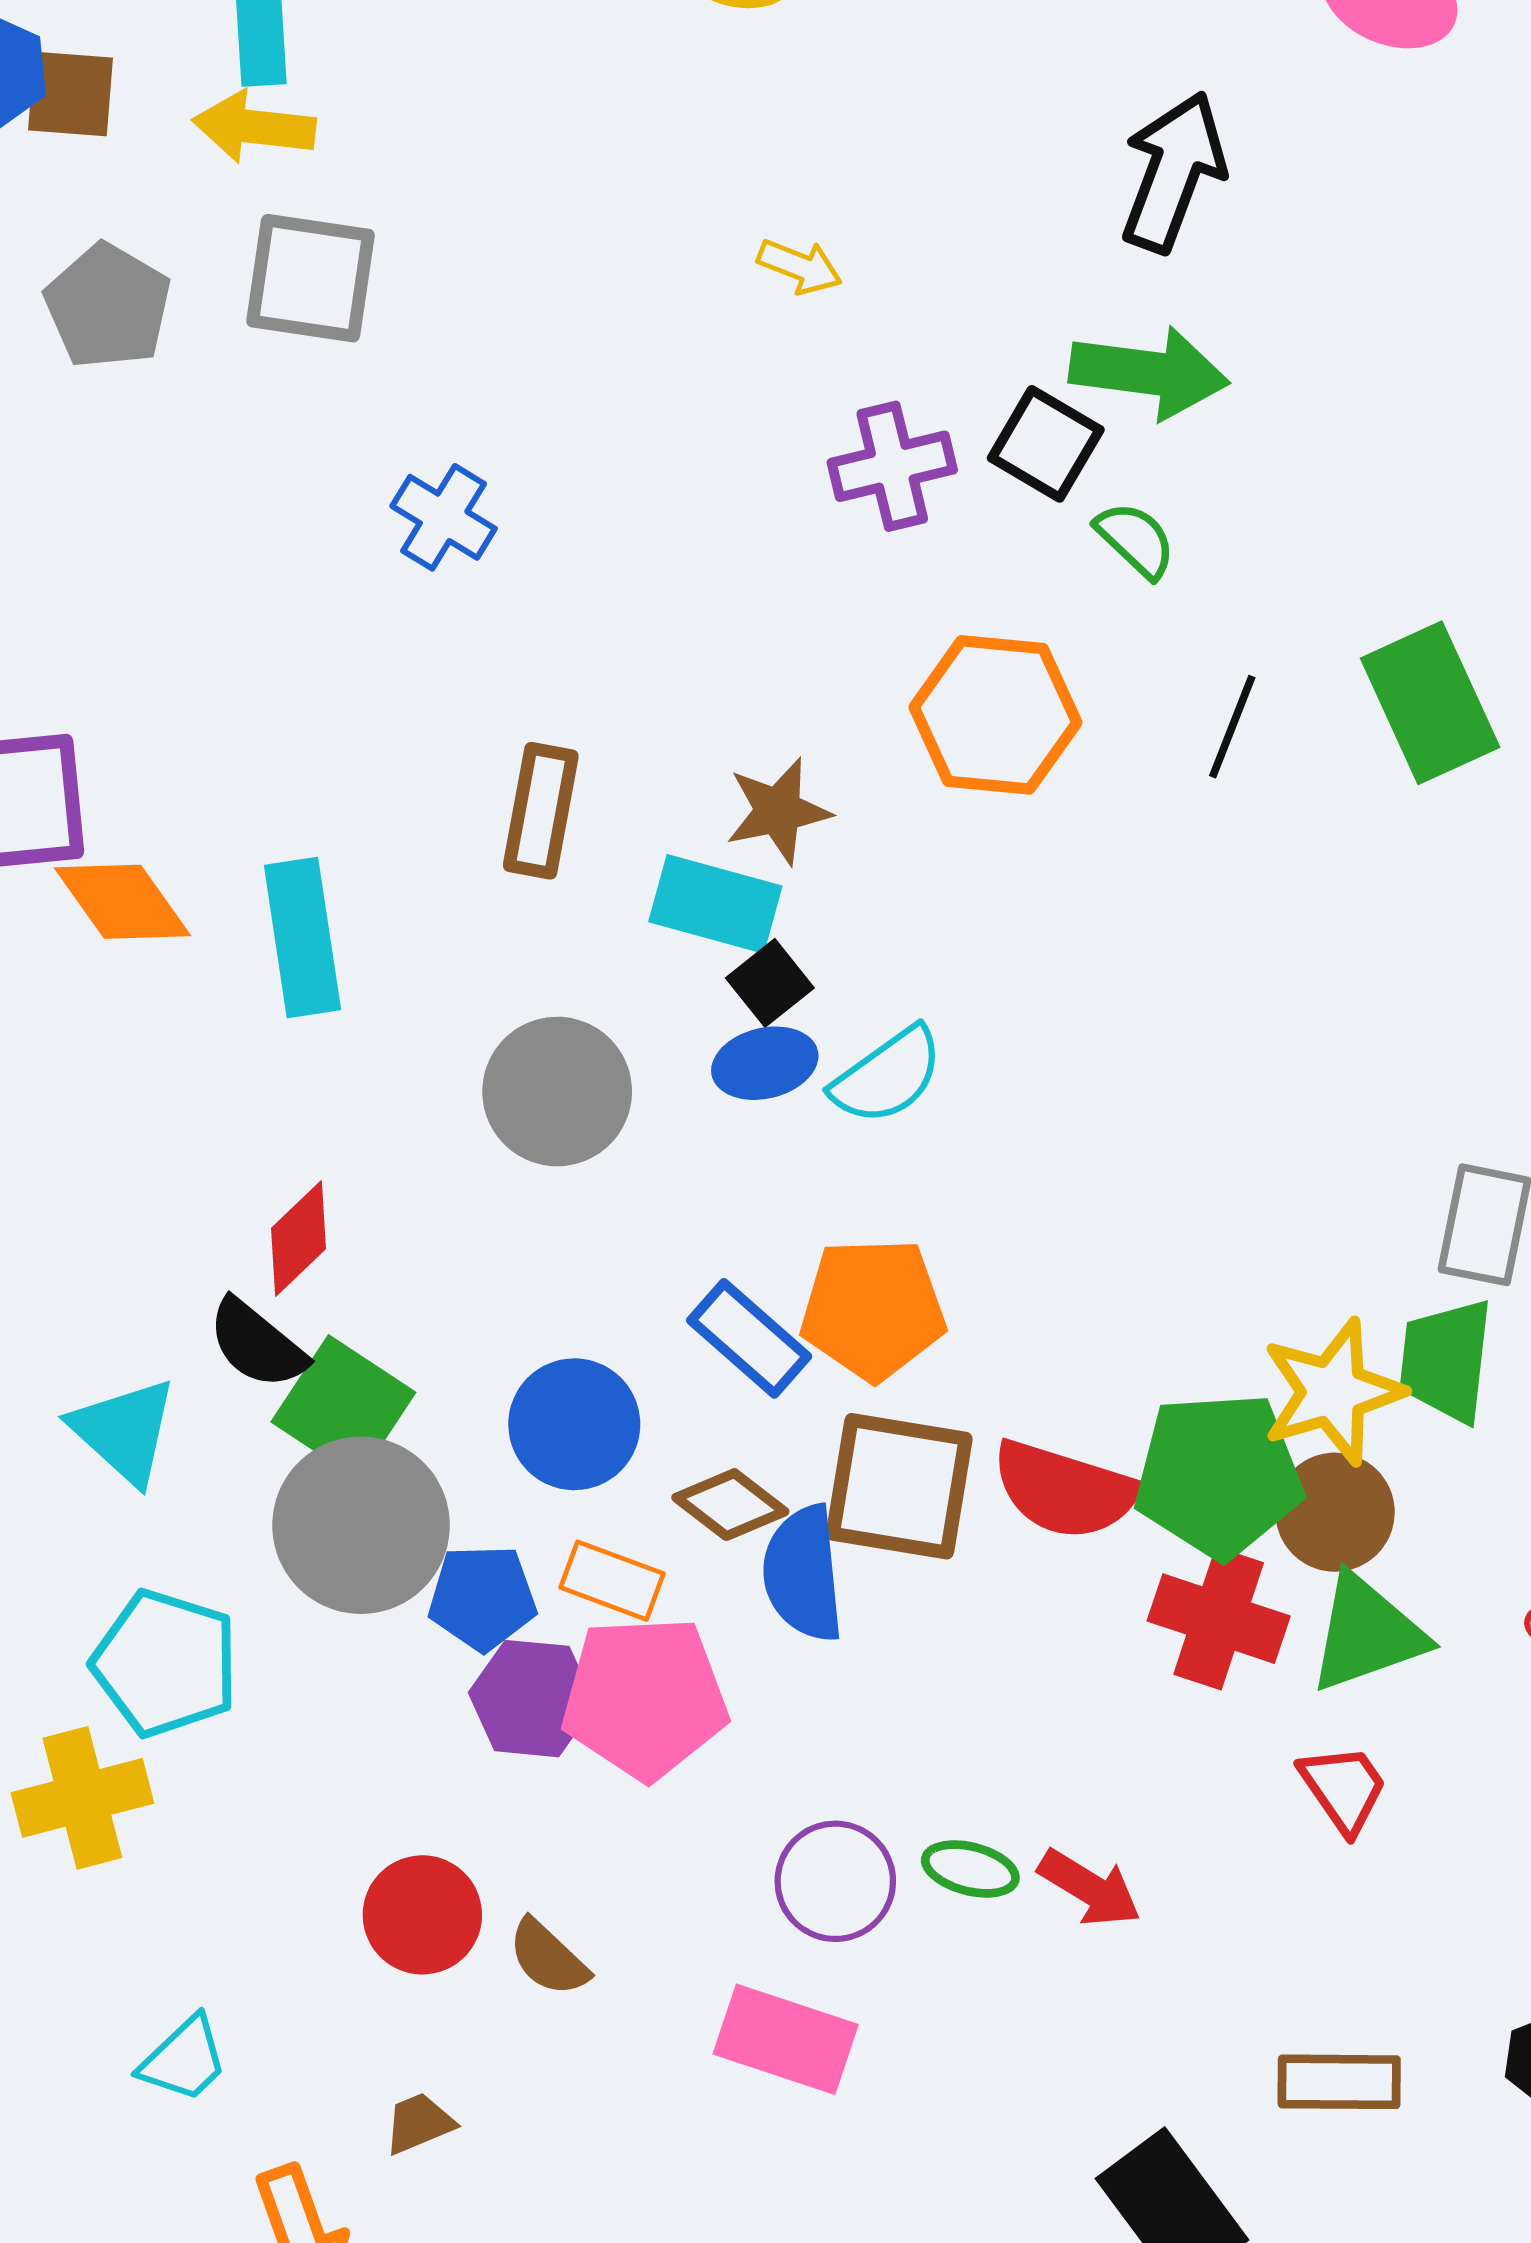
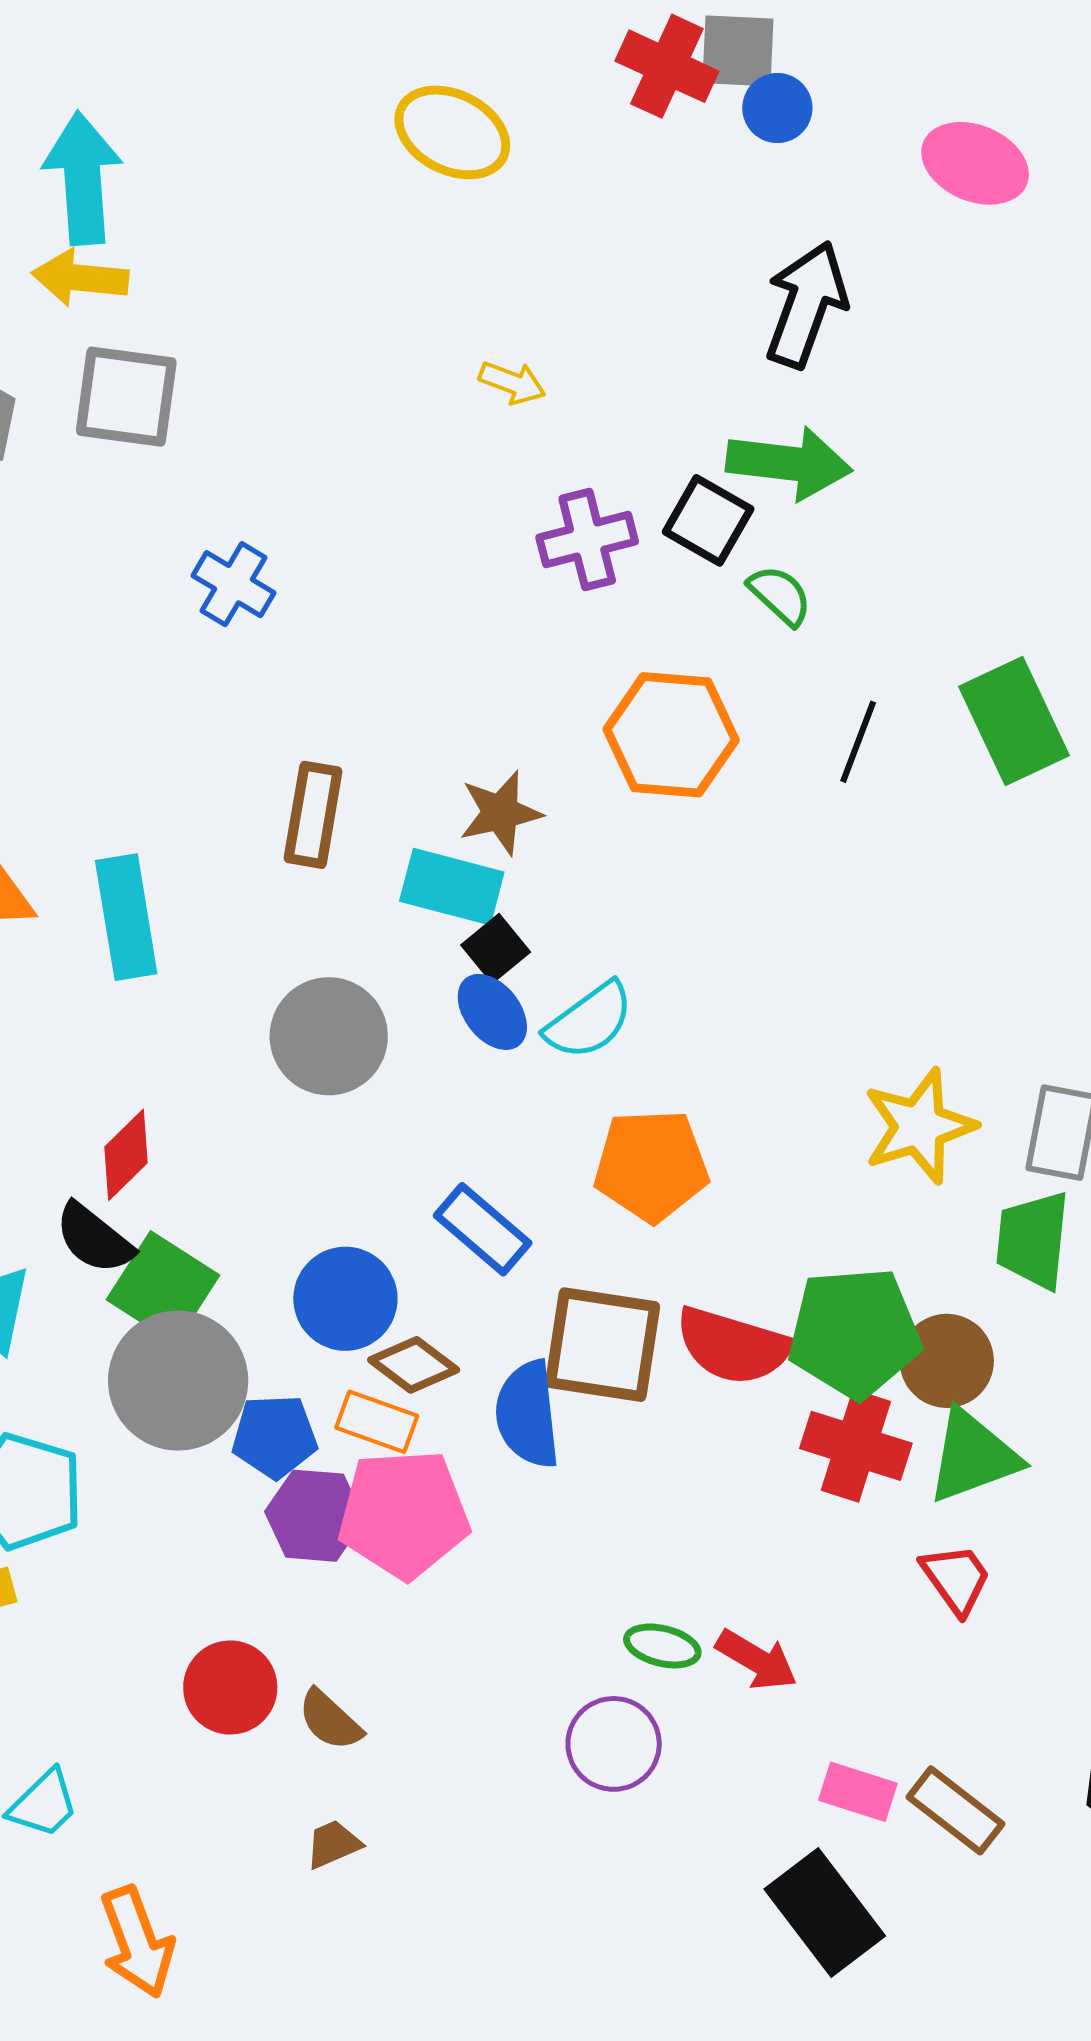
blue ellipse: (765, 1063) -> (492, 1012), turned 66
orange pentagon: (873, 1309) -> (651, 1165), moved
yellow star: (1333, 1392) -> (919, 1126), moved
brown diamond: (730, 1505) -> (414, 1365), moved
purple circle: (835, 1881) -> (614, 1744), moved
pink rectangle: (786, 2039) -> (858, 1792), moved, size x0.7
brown rectangle: (1339, 2082) -> (956, 1810), turned 38
brown trapezoid: (419, 2123) -> (333, 1844), moved

